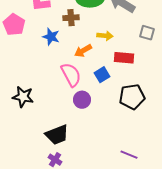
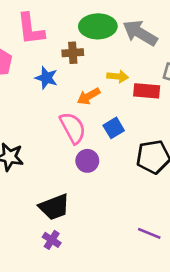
red rectangle: (124, 58) -> (147, 91), moved

